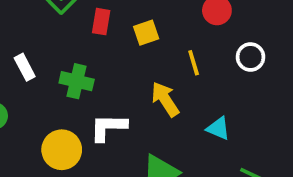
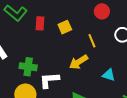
green cross: (77, 81) -> (28, 67), moved
yellow arrow: (165, 99) -> (79, 62), turned -84

